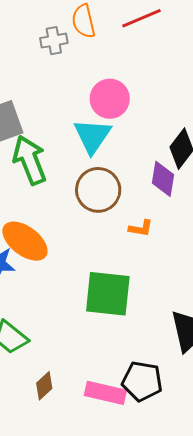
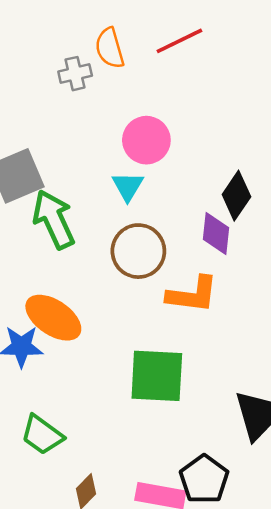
cyan triangle: (92, 136) -> (128, 186), size x0.7
orange L-shape: (141, 228) -> (192, 295), size x1.8
black pentagon: (142, 381) -> (204, 479), turned 30

